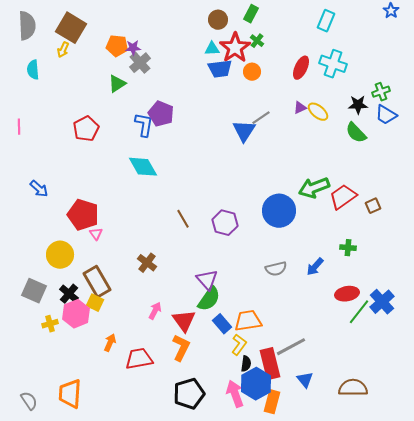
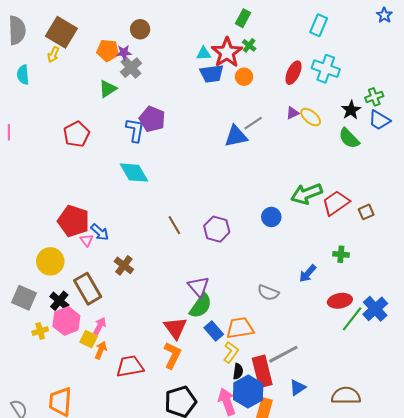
brown circle: (218, 20) -> (140, 29), moved
black star: (358, 105) -> (351, 110), turned -30
blue triangle: (244, 131) -> (236, 136), turned 45
blue arrow: (39, 189) -> (100, 232), moved
blue circle: (279, 211) -> (271, 217), size x0.6
brown cross: (147, 263) -> (124, 265), moved
gray semicircle: (276, 269) -> (268, 293), moved, turned 35
yellow square: (95, 303) -> (89, 339), moved
pink arrow: (155, 311) -> (100, 326), moved
blue triangle: (305, 380) -> (298, 388), turned 36

